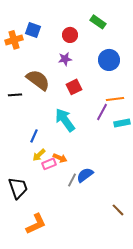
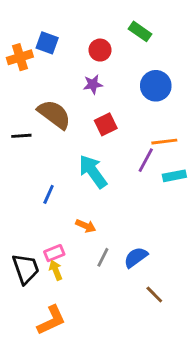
yellow arrow: (39, 155) -> (56, 270), moved, turned 112
pink rectangle: (49, 164) -> (54, 253), moved
blue semicircle: (85, 175) -> (136, 257), moved
brown line: (118, 210) -> (154, 294), moved

